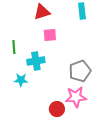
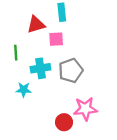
cyan rectangle: (82, 11) -> (62, 12), moved
red triangle: (42, 12) -> (36, 25), moved
gray pentagon: (80, 71) -> (71, 71), moved

